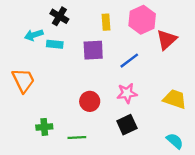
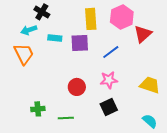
black cross: (59, 16) -> (42, 12), moved
yellow rectangle: (106, 22) -> (91, 19), size x1.5
cyan rectangle: (55, 44) -> (55, 38), moved
orange trapezoid: (23, 80) -> (24, 54), moved

